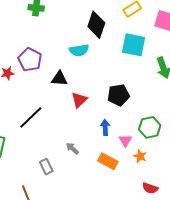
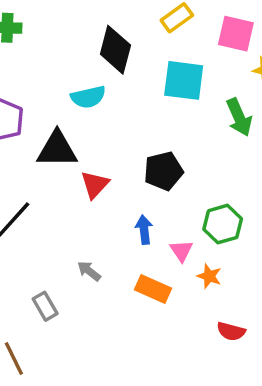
black triangle: (59, 78) -> (57, 149), size x1.4

